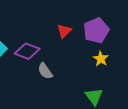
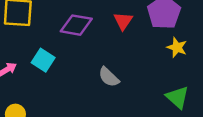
purple diamond: (27, 51) -> (76, 25), moved

